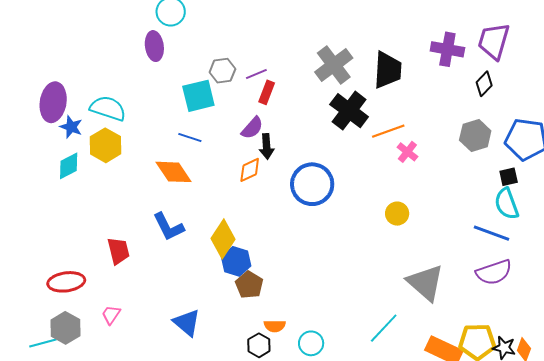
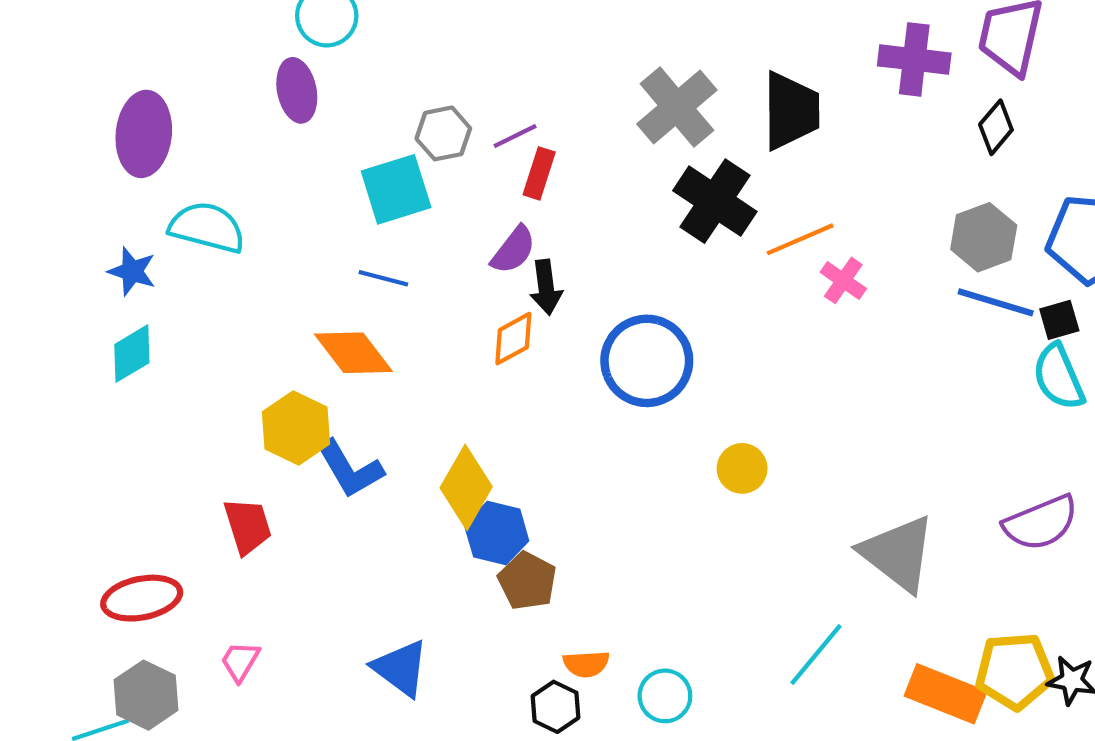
purple ellipse: (53, 102) -> (144, 134), moved
yellow hexagon: (105, 145) -> (296, 428), moved
yellow circle: (397, 214) -> (742, 468), moved
blue line: (491, 233) -> (996, 302), moved

